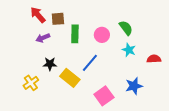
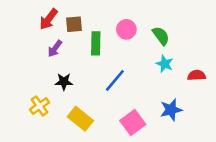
red arrow: (38, 15) -> (49, 19), turned -102
pink circle: (102, 35) -> (126, 29), moved
purple arrow: (43, 38) -> (55, 48), turned -32
yellow rectangle: (70, 78) -> (80, 119), moved

